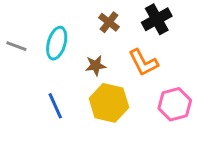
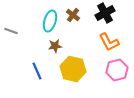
cyan ellipse: (57, 43) -> (50, 21), moved
orange L-shape: (143, 63) -> (109, 42), moved
brown star: (96, 66) -> (55, 46), moved

